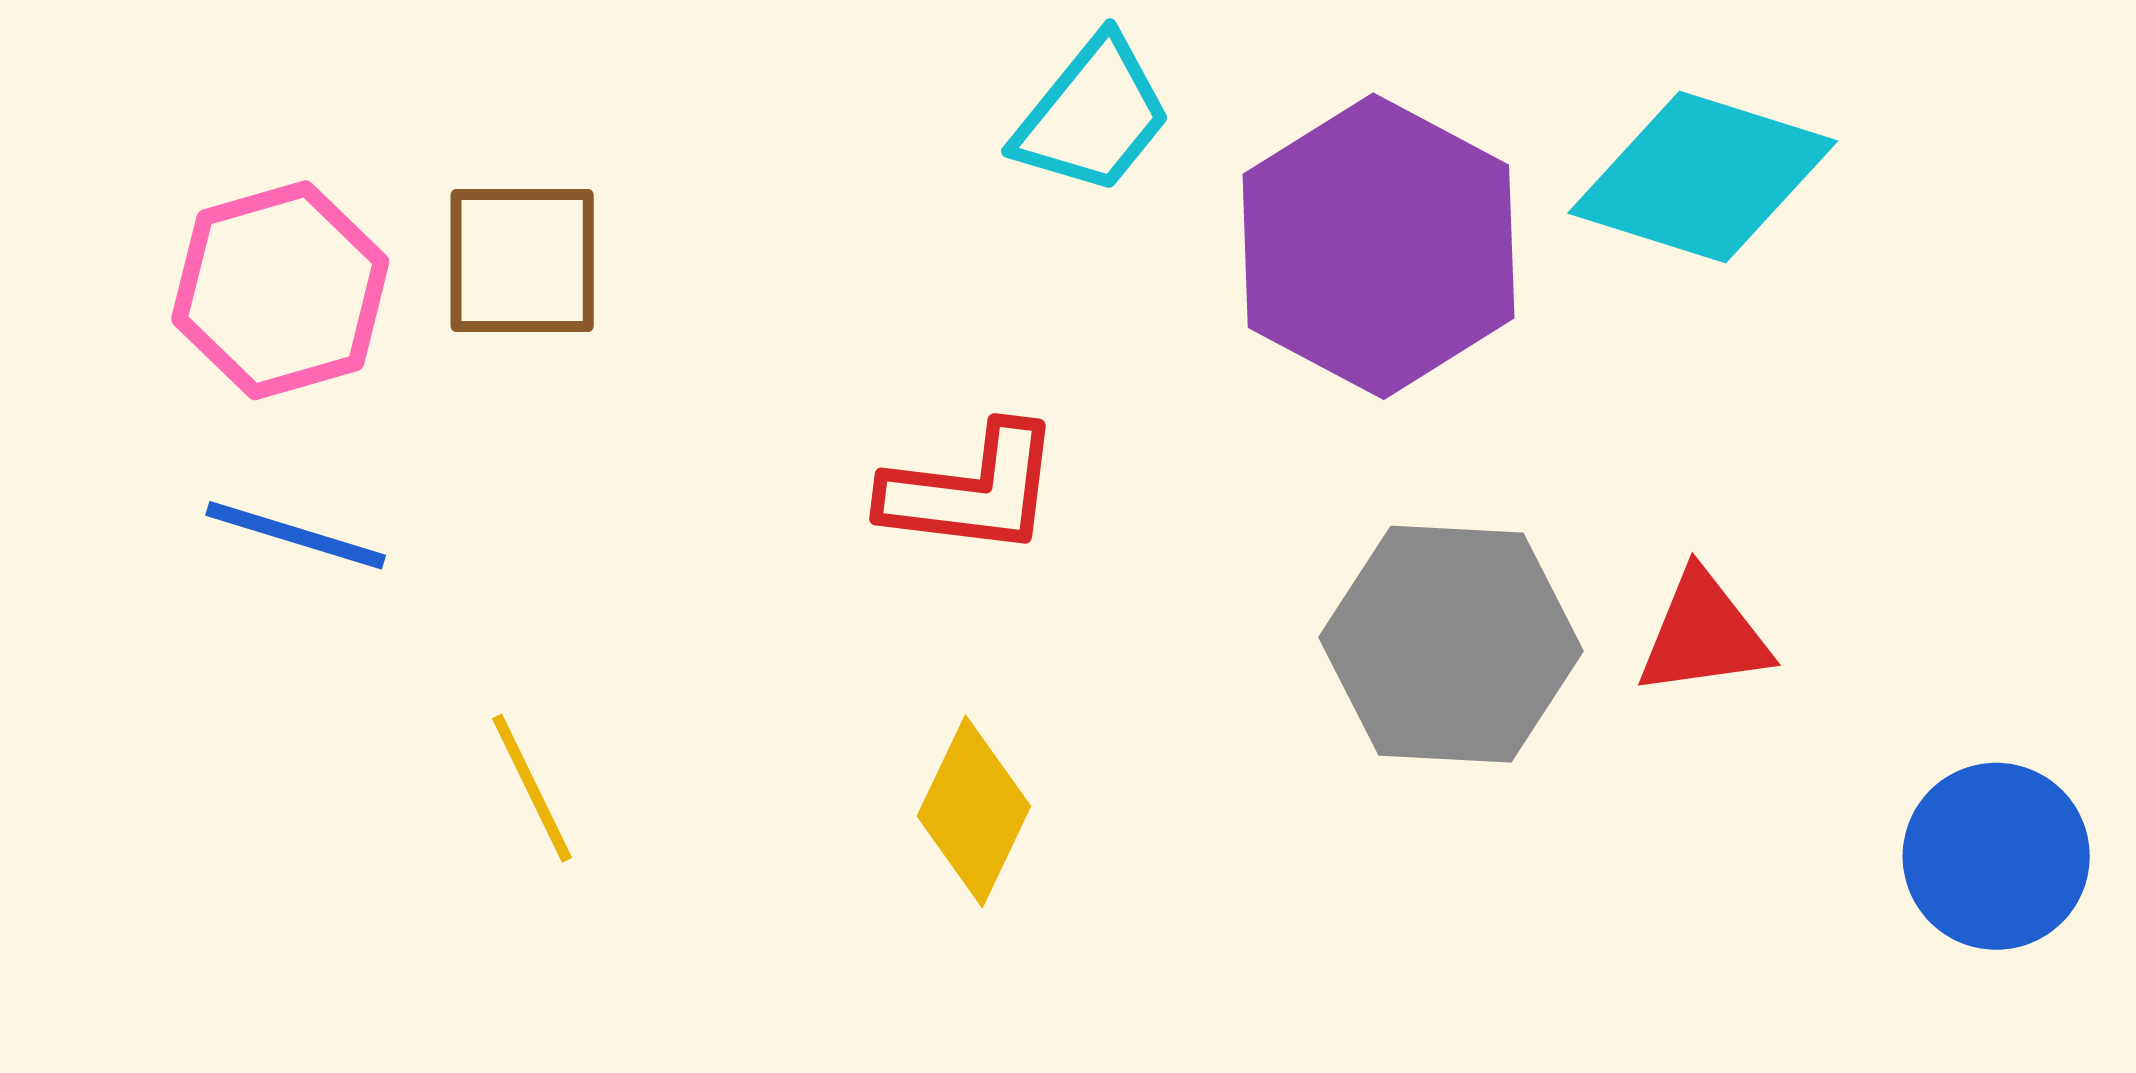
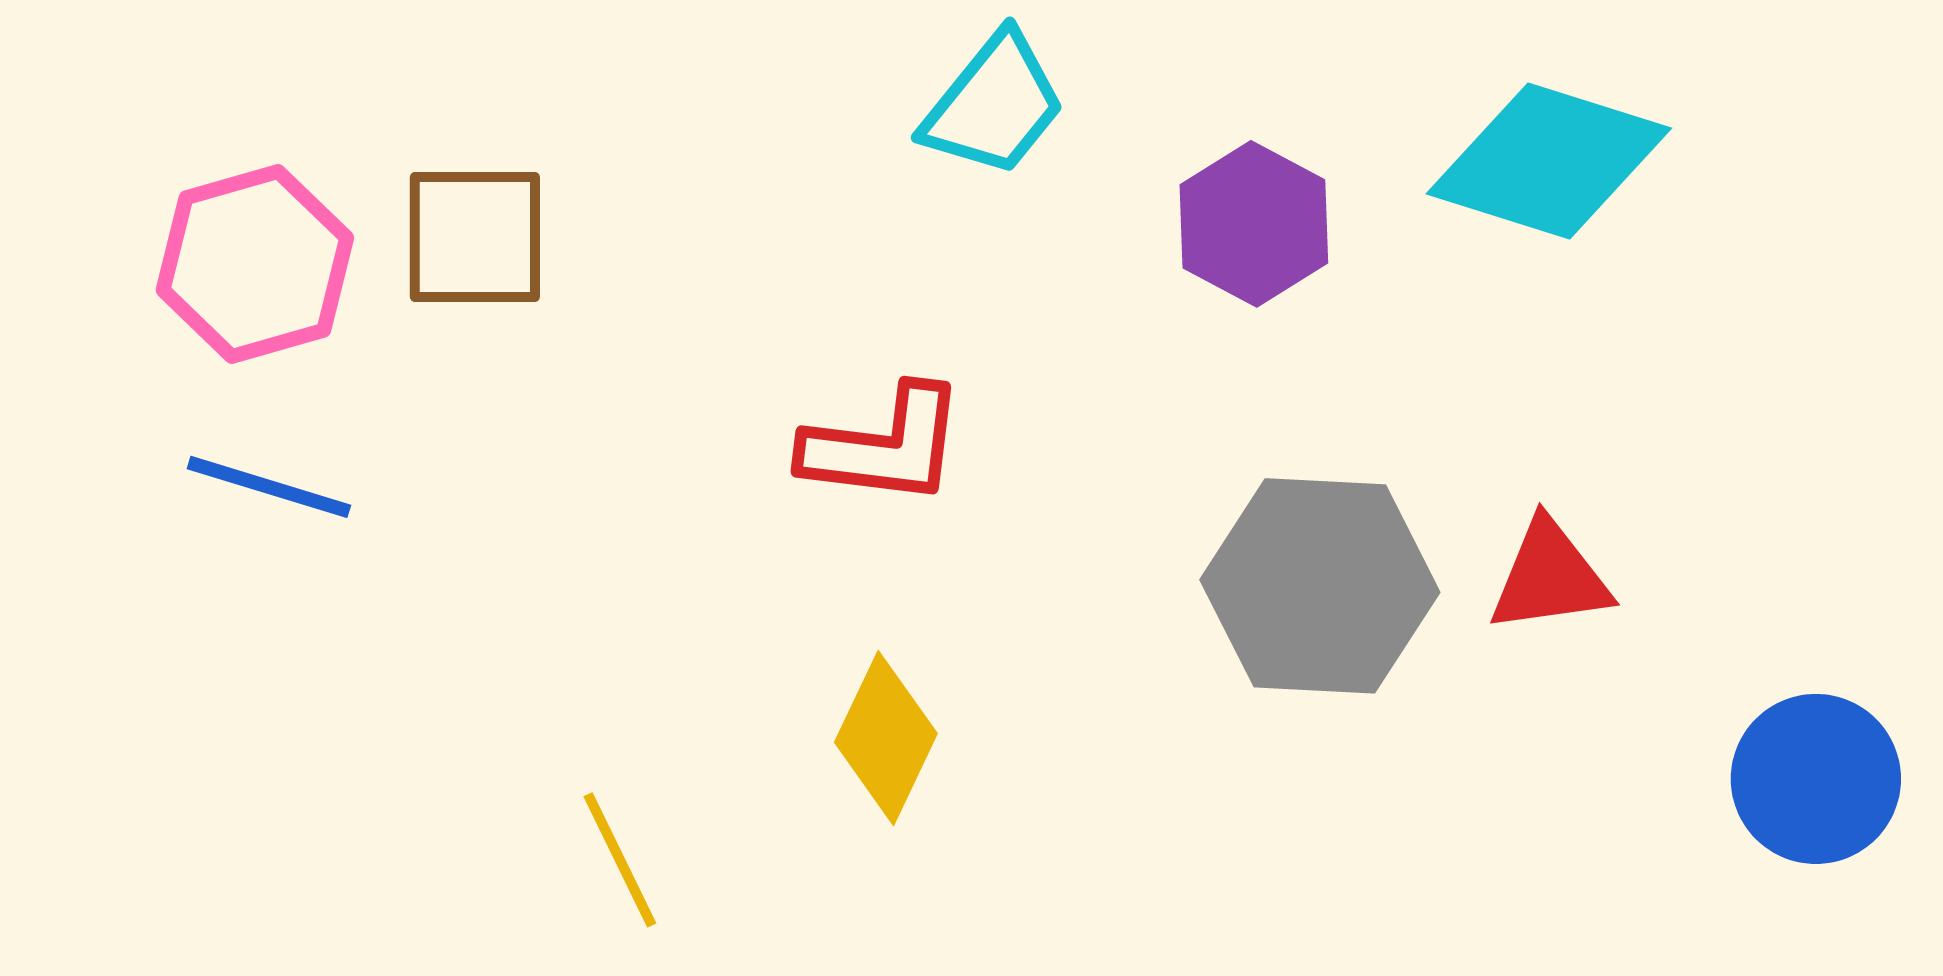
purple hexagon: (1378, 246) -> (1254, 224), size x0.6
yellow line: (532, 788) -> (620, 860), moved

